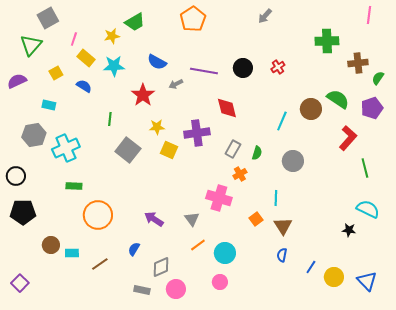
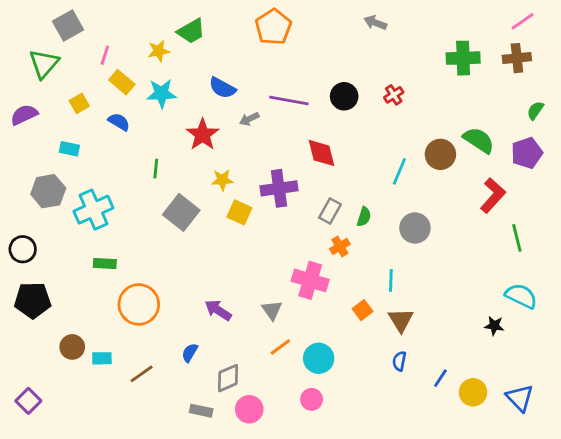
pink line: (369, 15) -> (523, 21), turned 48
gray arrow: (265, 16) -> (375, 23), turned 70
brown cross: (358, 63) -> (517, 58), moved

